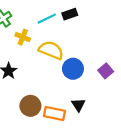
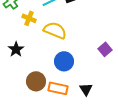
blue circle: (73, 69) -> (64, 61), moved
black triangle: (78, 105) -> (86, 89), moved

